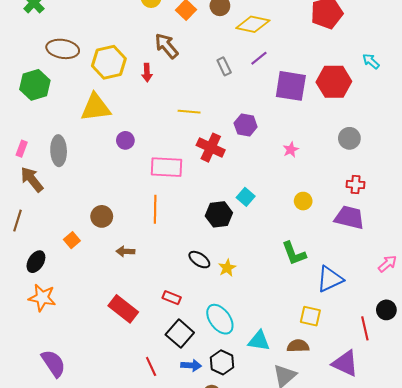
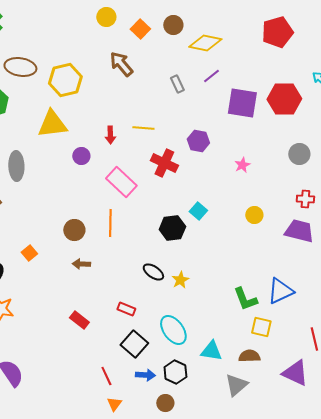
red arrow: (147, 73) -> (110, 135), moved
pink rectangle: (166, 167) -> (121, 182), turned 40
brown circle: (102, 216) -> (74, 230), moved
green L-shape: (294, 253) -> (245, 299), moved
red rectangle: (123, 309) -> (79, 320), size x0.7

